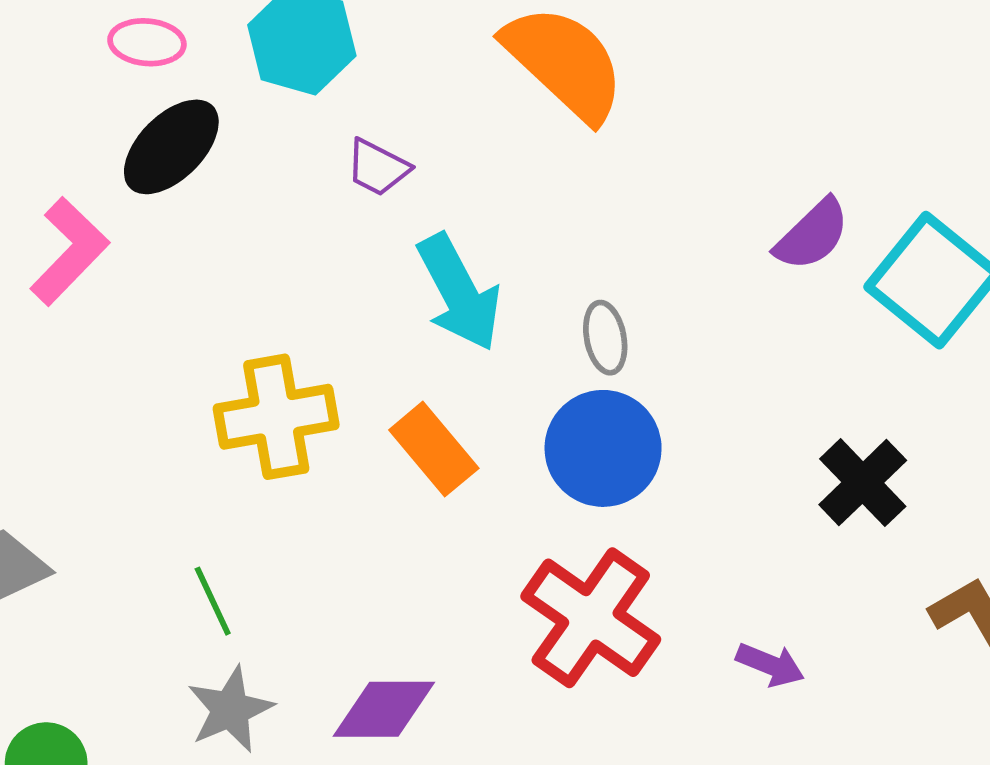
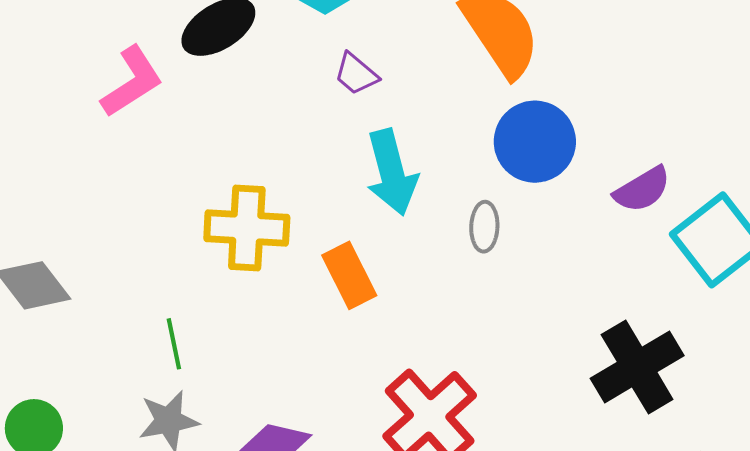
blue circle: (603, 448) -> (535, 142), moved
black cross: (863, 483) -> (637, 367), size x1.4

